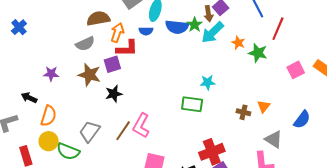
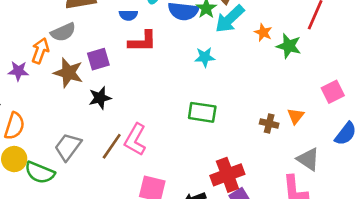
blue semicircle: (146, 31) -> (128, 15), moved
orange arrow: (117, 33) -> (40, 51), moved
red L-shape: (127, 48) -> (142, 41), moved
pink square: (296, 70) -> (333, 92), moved
cyan star: (208, 82) -> (205, 57), moved

